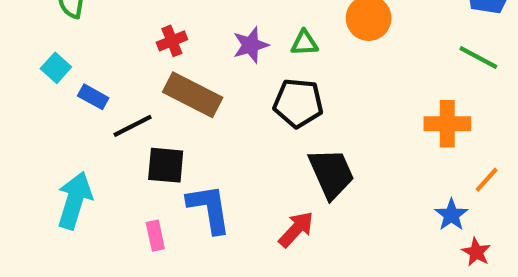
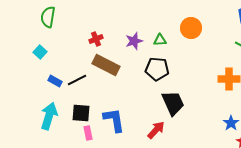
blue rectangle: (93, 97) -> (55, 81), moved
black square: (166, 165) -> (81, 113), moved

